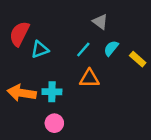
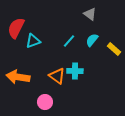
gray triangle: (100, 22) -> (90, 14), moved
orange triangle: (89, 78) -> (57, 76), moved, turned 36
cyan cross: (52, 92) -> (75, 71), moved

